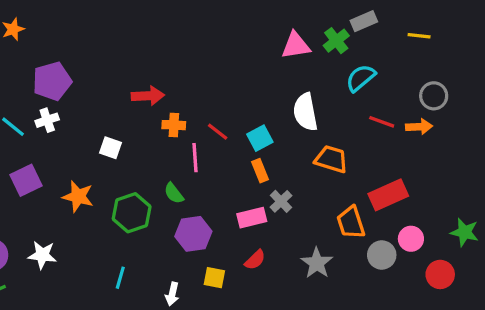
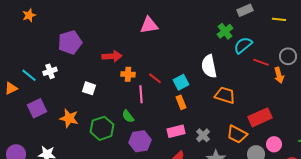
green cross: (336, 41) -> (225, 31), moved
pink triangle: (296, 45) -> (149, 25), moved
purple pentagon: (52, 81) -> (70, 42), moved
red line: (382, 122) -> (261, 62), moved
orange arrow: (419, 127) -> (279, 75), turned 77
gray cross: (281, 201) -> (203, 135), moved
orange trapezoid: (351, 222) -> (237, 134), turned -45

